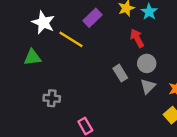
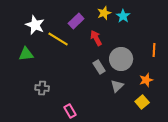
red arrow: (137, 38) -> (96, 38), moved
gray circle: (147, 63) -> (121, 59), size x1.5
gray triangle: (148, 86) -> (117, 86), moved

